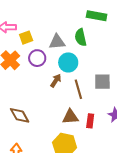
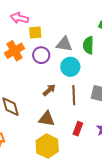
brown arrow: (56, 81) -> (49, 90), moved
brown triangle: (70, 117) -> (47, 119), moved

